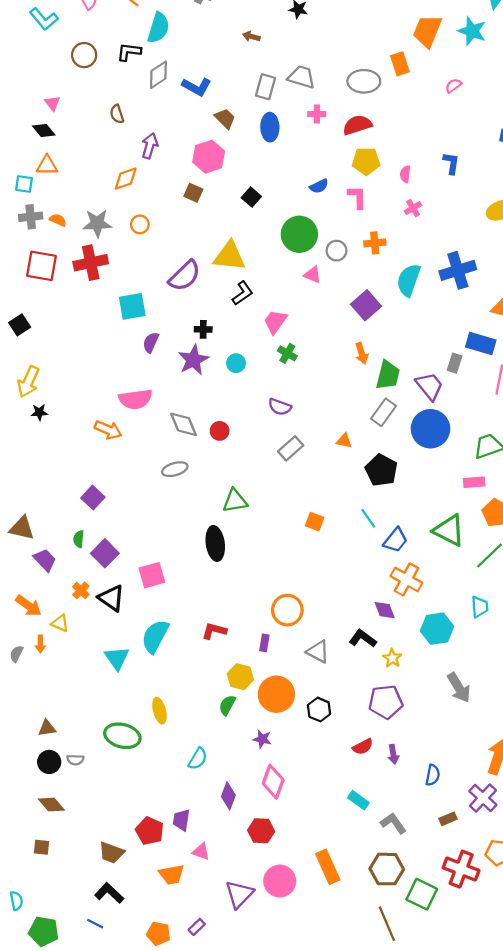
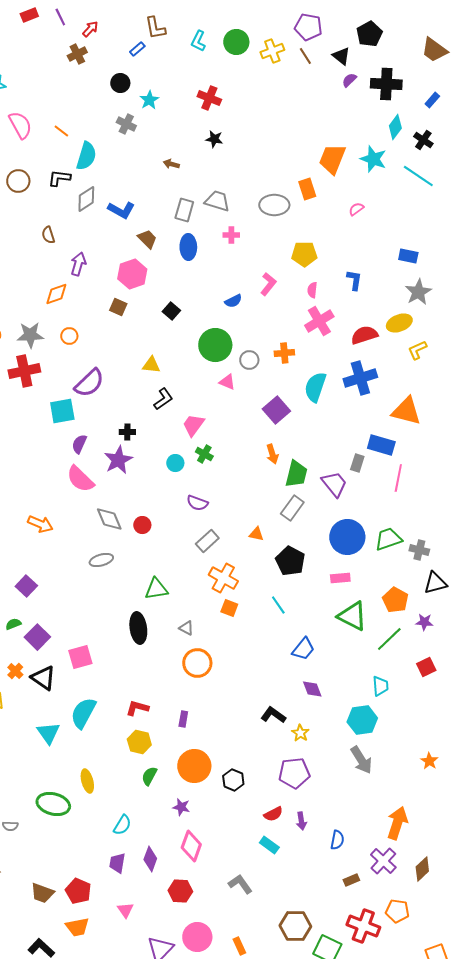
red semicircle: (357, 125) -> (364, 335), moved
yellow pentagon: (366, 161) -> (304, 254), moved
pink L-shape: (357, 197) -> (268, 284), moved, turned 40
pink cross: (413, 208) -> (319, 321), size x1.8
yellow triangle: (229, 256) -> (151, 365), size x0.6
purple semicircle: (185, 276) -> (89, 383), moved
cyan circle: (236, 363) -> (175, 463), moved
pink semicircle: (135, 399) -> (80, 479), moved, turned 52
blue circle: (430, 429) -> (347, 537), moved
pink rectangle: (474, 482) -> (340, 578), moved
green semicircle: (79, 539) -> (13, 624), turned 63
blue trapezoid: (396, 540) -> (303, 649), moved
orange cross: (406, 580) -> (223, 578), moved
orange circle: (287, 610) -> (197, 663), moved
purple diamond: (385, 610) -> (312, 689), moved
cyan hexagon: (437, 629) -> (362, 720), moved
gray triangle: (318, 652) -> (186, 628), moved, size x0.7
yellow hexagon: (240, 677) -> (139, 742), moved
cyan rectangle: (358, 800) -> (269, 845), moved
purple trapezoid: (181, 820) -> (117, 863), moved
gray L-shape: (393, 823) -> (240, 884), moved
pink triangle: (201, 852) -> (125, 910), turned 36
brown trapezoid: (111, 853) -> (42, 893), moved
orange rectangle: (328, 867) -> (239, 946), moved, size x0.6
orange trapezoid: (172, 875) -> (77, 927), moved

